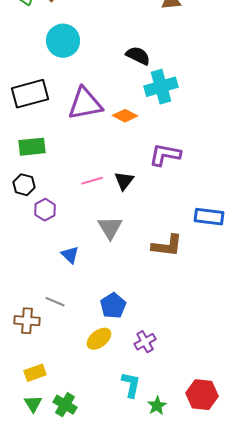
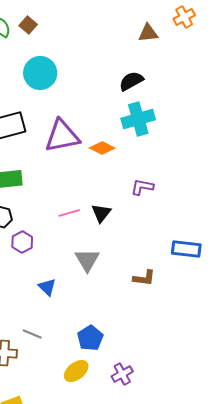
black semicircle: (138, 56) -> (131, 81), moved, turned -55
purple L-shape: (165, 155) -> (142, 187), size x0.7
brown L-shape: (167, 246) -> (144, 278), size x0.7

